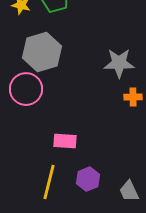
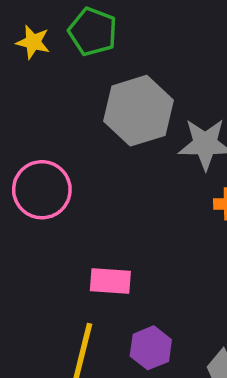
gray hexagon: (42, 52) -> (138, 111), moved

